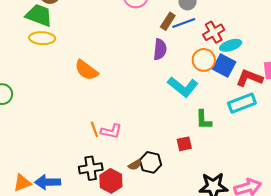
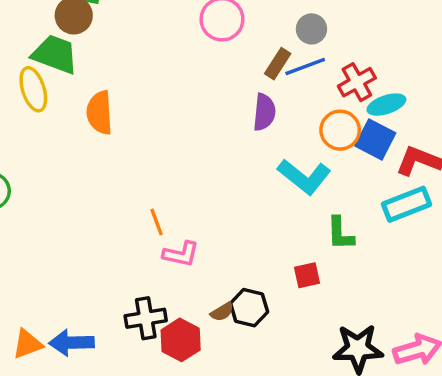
yellow ellipse: (42, 38) -> (33, 89), moved, turned 70
orange semicircle: (86, 70) -> (100, 113), moved, turned 50
orange line: (94, 129) -> (157, 222), moved

